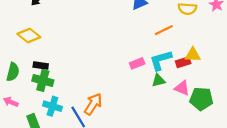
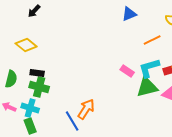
pink rectangle: (137, 63) -> (127, 71), turned 56
green triangle: (158, 80) -> (147, 87), size x1.6
cyan cross: (52, 106) -> (30, 108), moved

